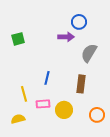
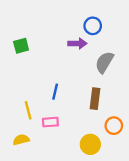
yellow circle: (64, 110) -> (90, 144), moved
orange circle: (97, 115) -> (114, 126), moved

